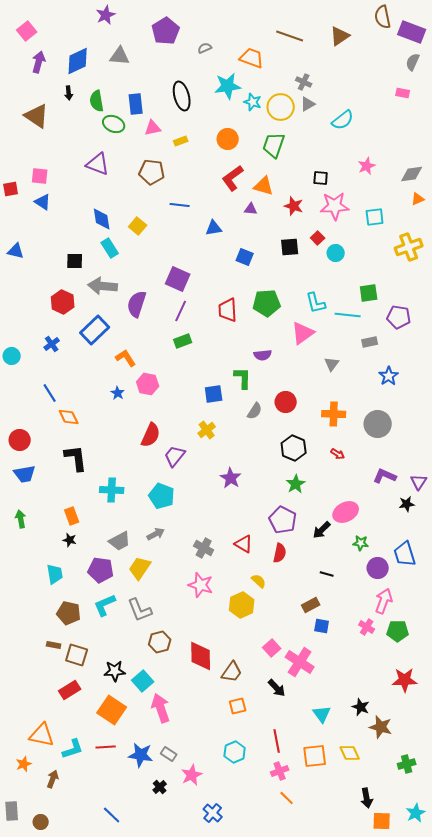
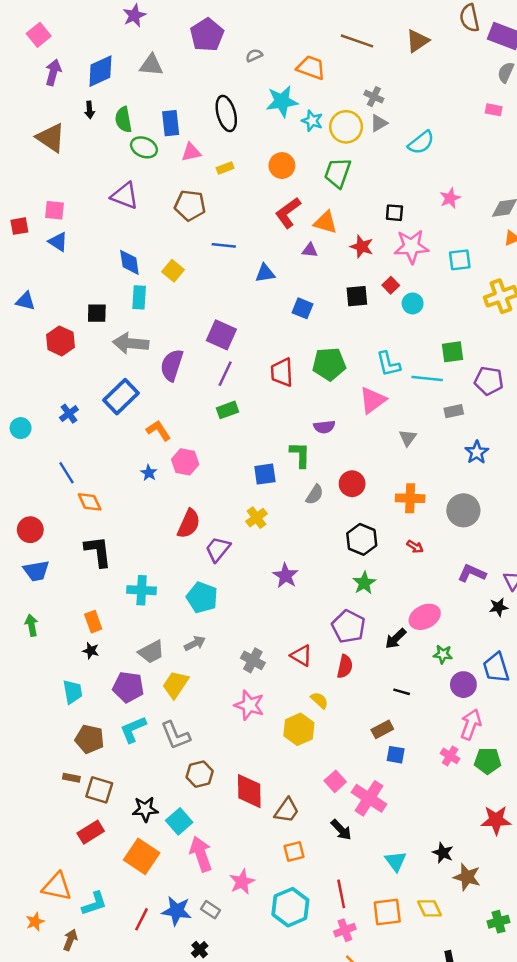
cyan rectangle: (110, 248) -> (139, 297), turned 36
red hexagon: (63, 302) -> (60, 341), moved
red line: (106, 747) -> (142, 919), moved, turned -60
cyan hexagon: (235, 752) -> (290, 907), size x1.4
pink star: (192, 775) -> (242, 882), moved

